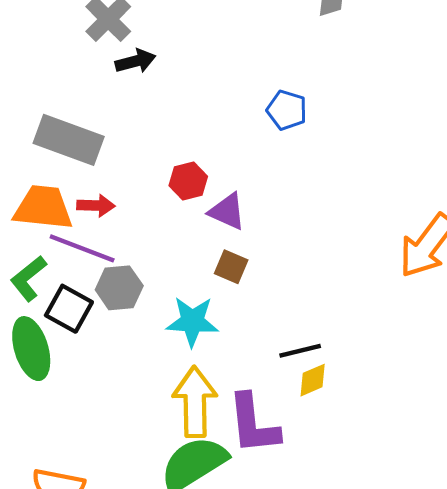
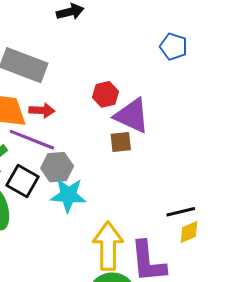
purple triangle: (227, 211) -> (132, 116), size x1.4
brown square: (231, 267) -> (121, 142), moved, turned -30
cyan star: (192, 321) -> (68, 195), moved

